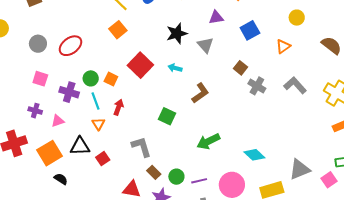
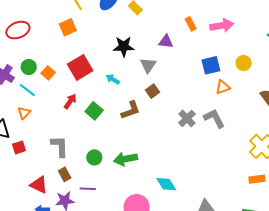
blue square: (250, 30) -> (211, 65), moved
brown square: (241, 68) -> (153, 91), moved
gray L-shape: (295, 85) -> (214, 118), moved
cyan line: (95, 101) -> (27, 90), turned -48
red arrow: (118, 107) -> (70, 101), moved
green square: (167, 116) -> (94, 111), moved
green circle: (176, 177) -> (94, 157), moved
purple line: (199, 181) -> (88, 189), moved

